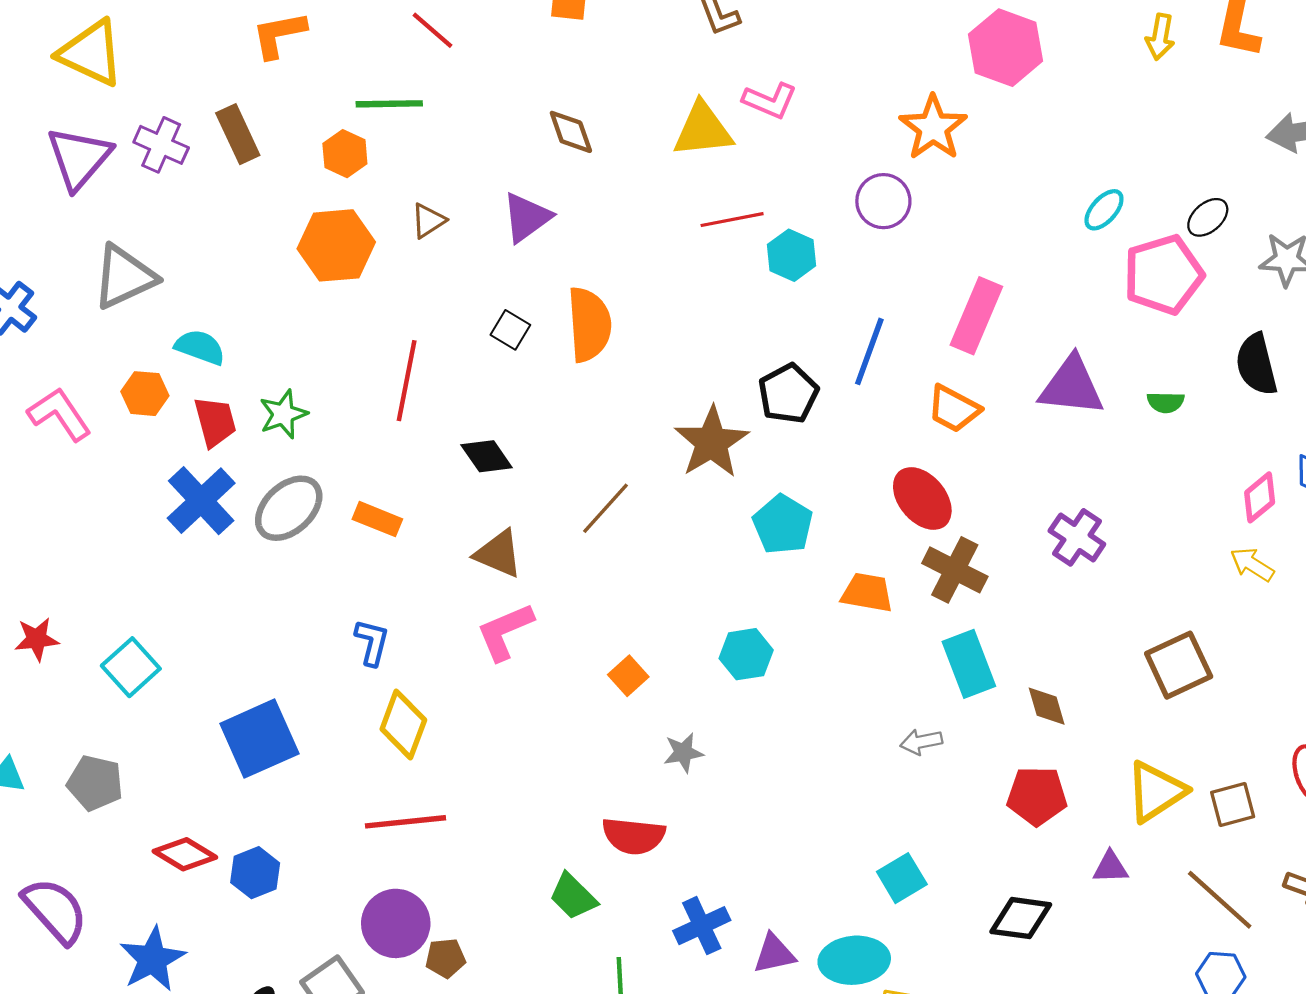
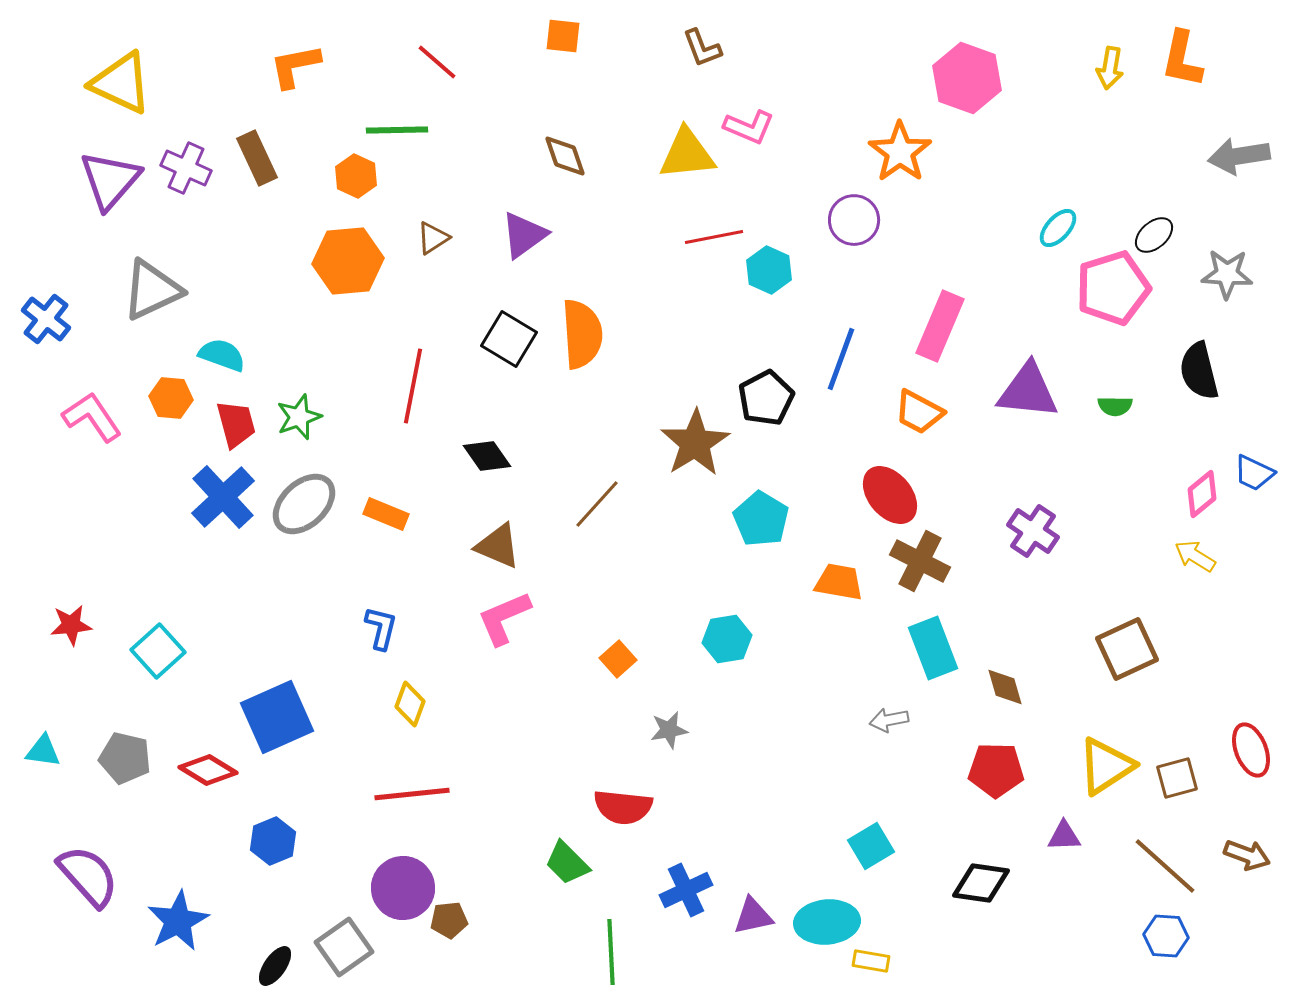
black square: (510, 330) -> (509, 339), size x1.5
yellow diamond: (403, 724) -> (410, 704), size x0.7
red diamond: (185, 854) -> (208, 770), moved

